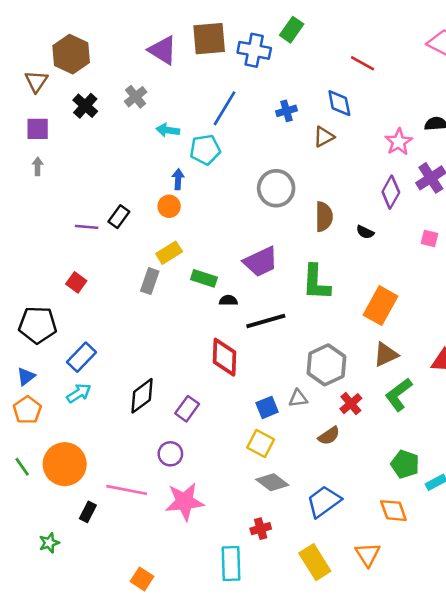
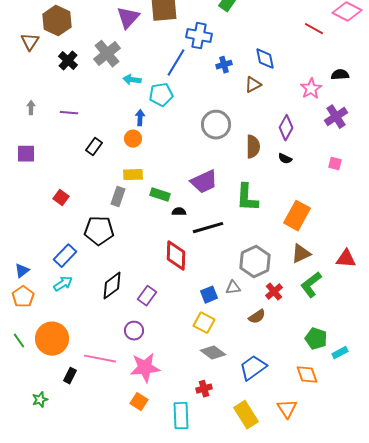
purple triangle: (163, 50) -> (128, 18), turned 40
blue cross: (254, 50) -> (199, 36), moved
red line: (362, 63) -> (314, 29), moved
gray cross: (136, 97) -> (107, 54), size x1.5
purple square: (38, 129) -> (26, 154), moved
purple diamond: (391, 192) -> (286, 128), moved
purple line: (87, 227) -> (69, 113), moved
yellow rectangle: (169, 253) -> (133, 175), turned 30
black pentagon: (38, 325) -> (99, 231), moved
orange square: (142, 579) -> (139, 402), moved

